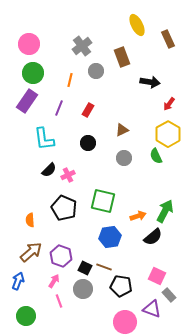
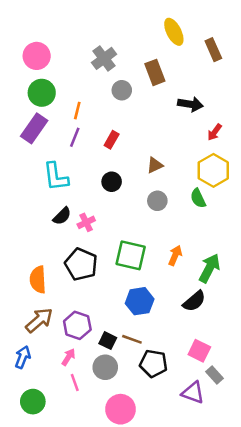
orange line: (70, 80) -> (77, 111), moved
orange arrow: (138, 216) -> (175, 255), moved, turned -49
orange semicircle: (30, 220) -> (38, 280), size x1.5
pink circle: (125, 322) -> (120, 409), moved

